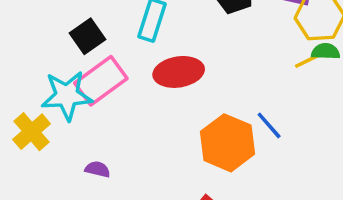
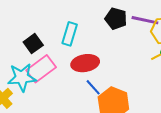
blue line: (269, 125) -> (93, 87), moved

